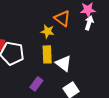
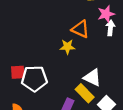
yellow rectangle: (47, 54) -> (85, 93), moved, turned -30

